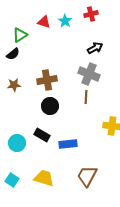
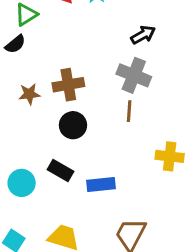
brown star: (14, 85) -> (29, 94), moved

